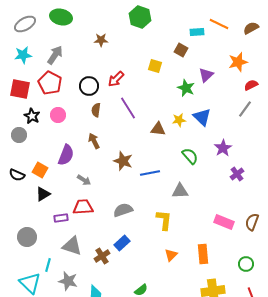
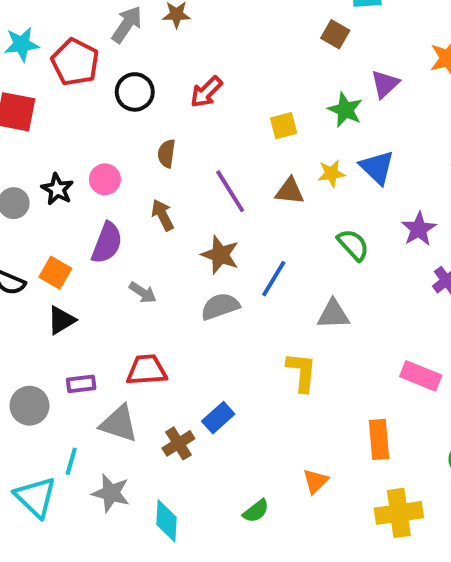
gray arrow: (55, 55) -> (127, 24), moved
yellow square: (155, 66) -> (284, 126), moved, turned -32
red pentagon: (50, 83) -> (75, 62), moved
black circle: (89, 86) -> (135, 92), moved
purple line: (128, 108) -> (230, 191), moved
pink circle: (58, 115) -> (105, 179), moved
black star: (32, 116) -> (57, 189), moved
blue line: (150, 173) -> (274, 279), turned -48
red trapezoid: (83, 207) -> (147, 370), moved
gray semicircle: (123, 210) -> (220, 306), moved
purple rectangle: (61, 218) -> (81, 384), moved
orange triangle: (171, 255) -> (315, 481), moved

